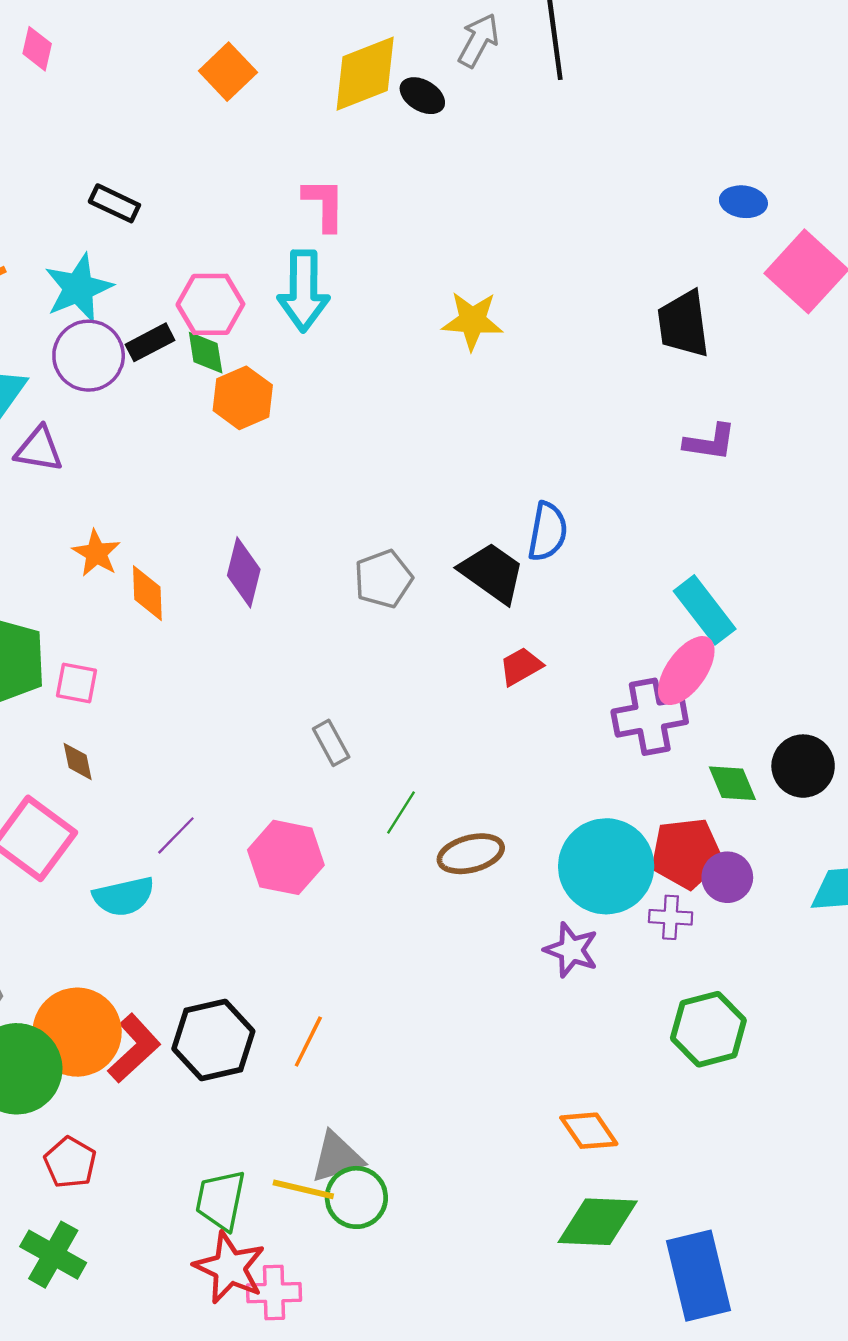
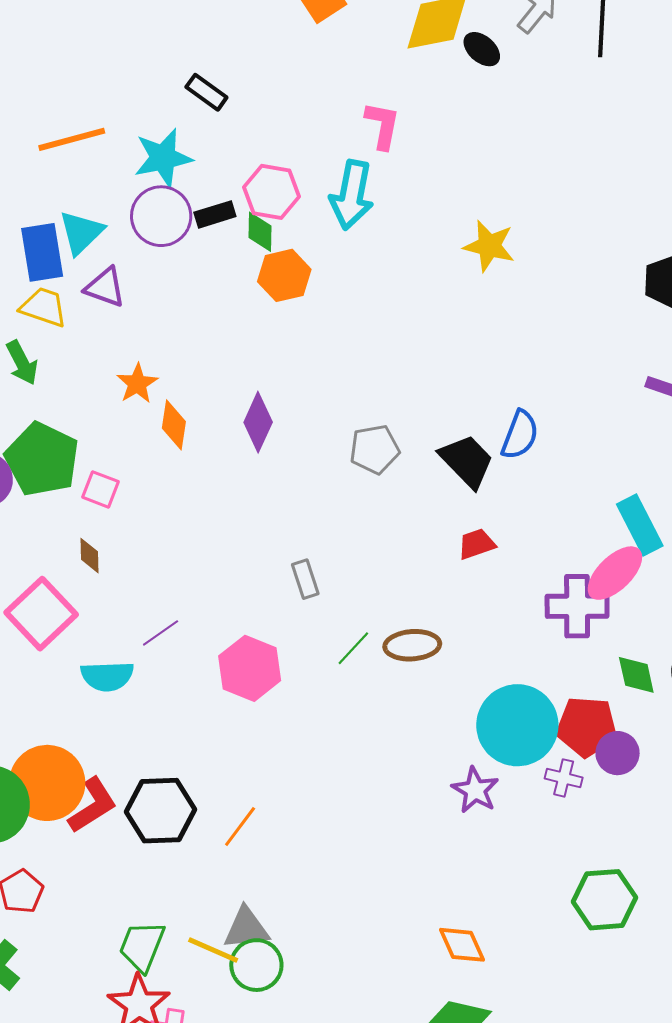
brown ellipse: (471, 854) -> (412, 645), moved
green hexagon: (708, 1029) -> (604, 900), moved

